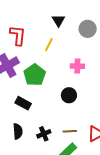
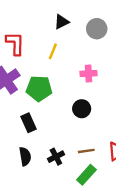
black triangle: (58, 20) -> (62, 22), turned 40
green pentagon: (35, 75) -> (39, 88), turned -30
black rectangle: (23, 103) -> (29, 123), turned 42

